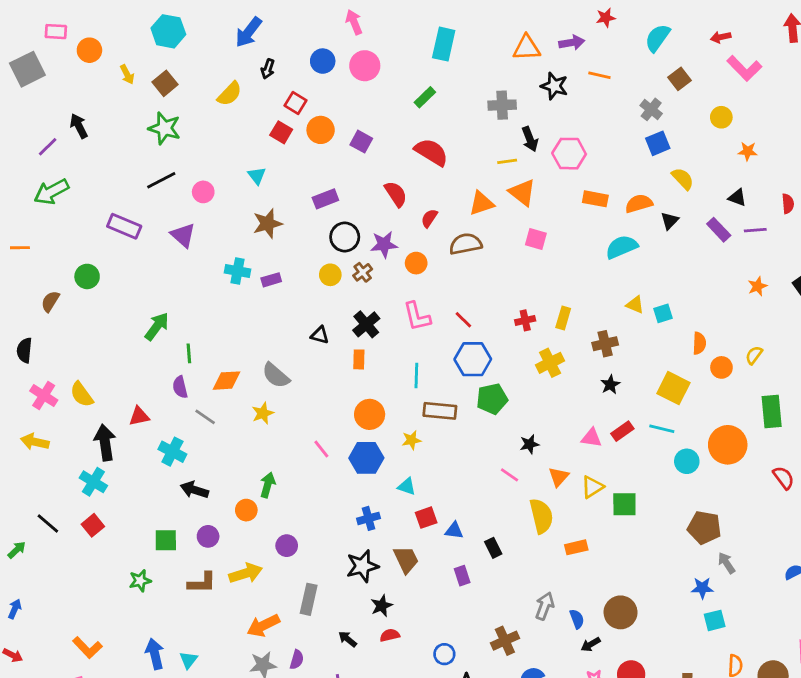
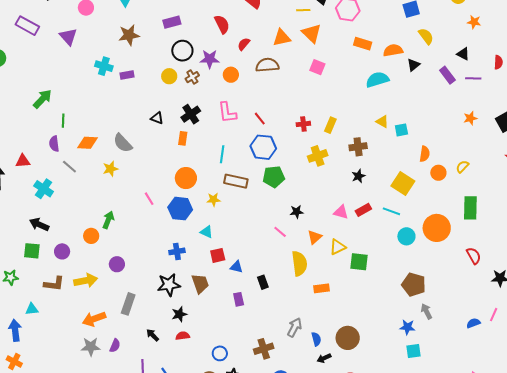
black arrow: (194, 490) -> (39, 224), moved
cyan triangle: (188, 660) -> (32, 309), moved, turned 40

